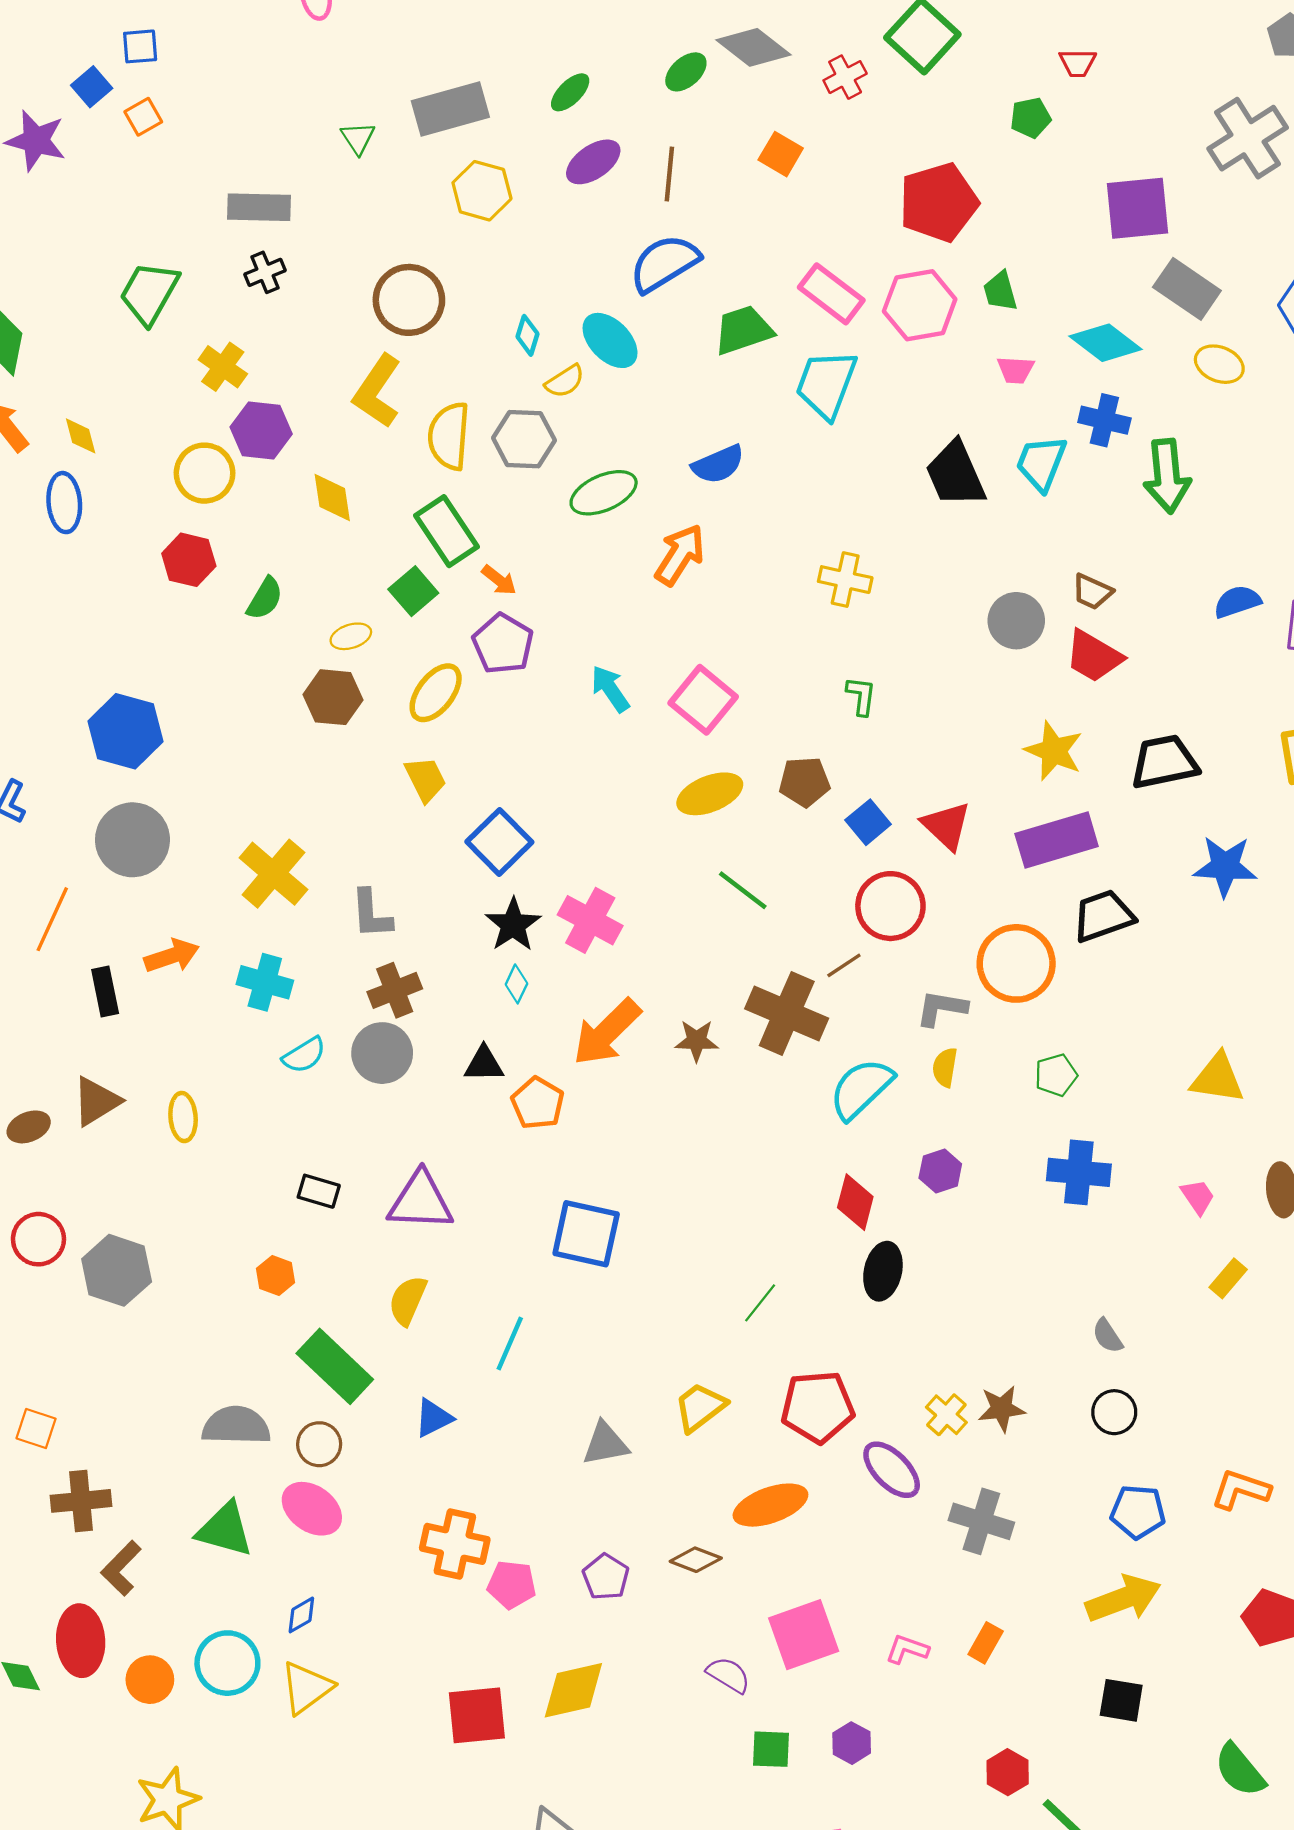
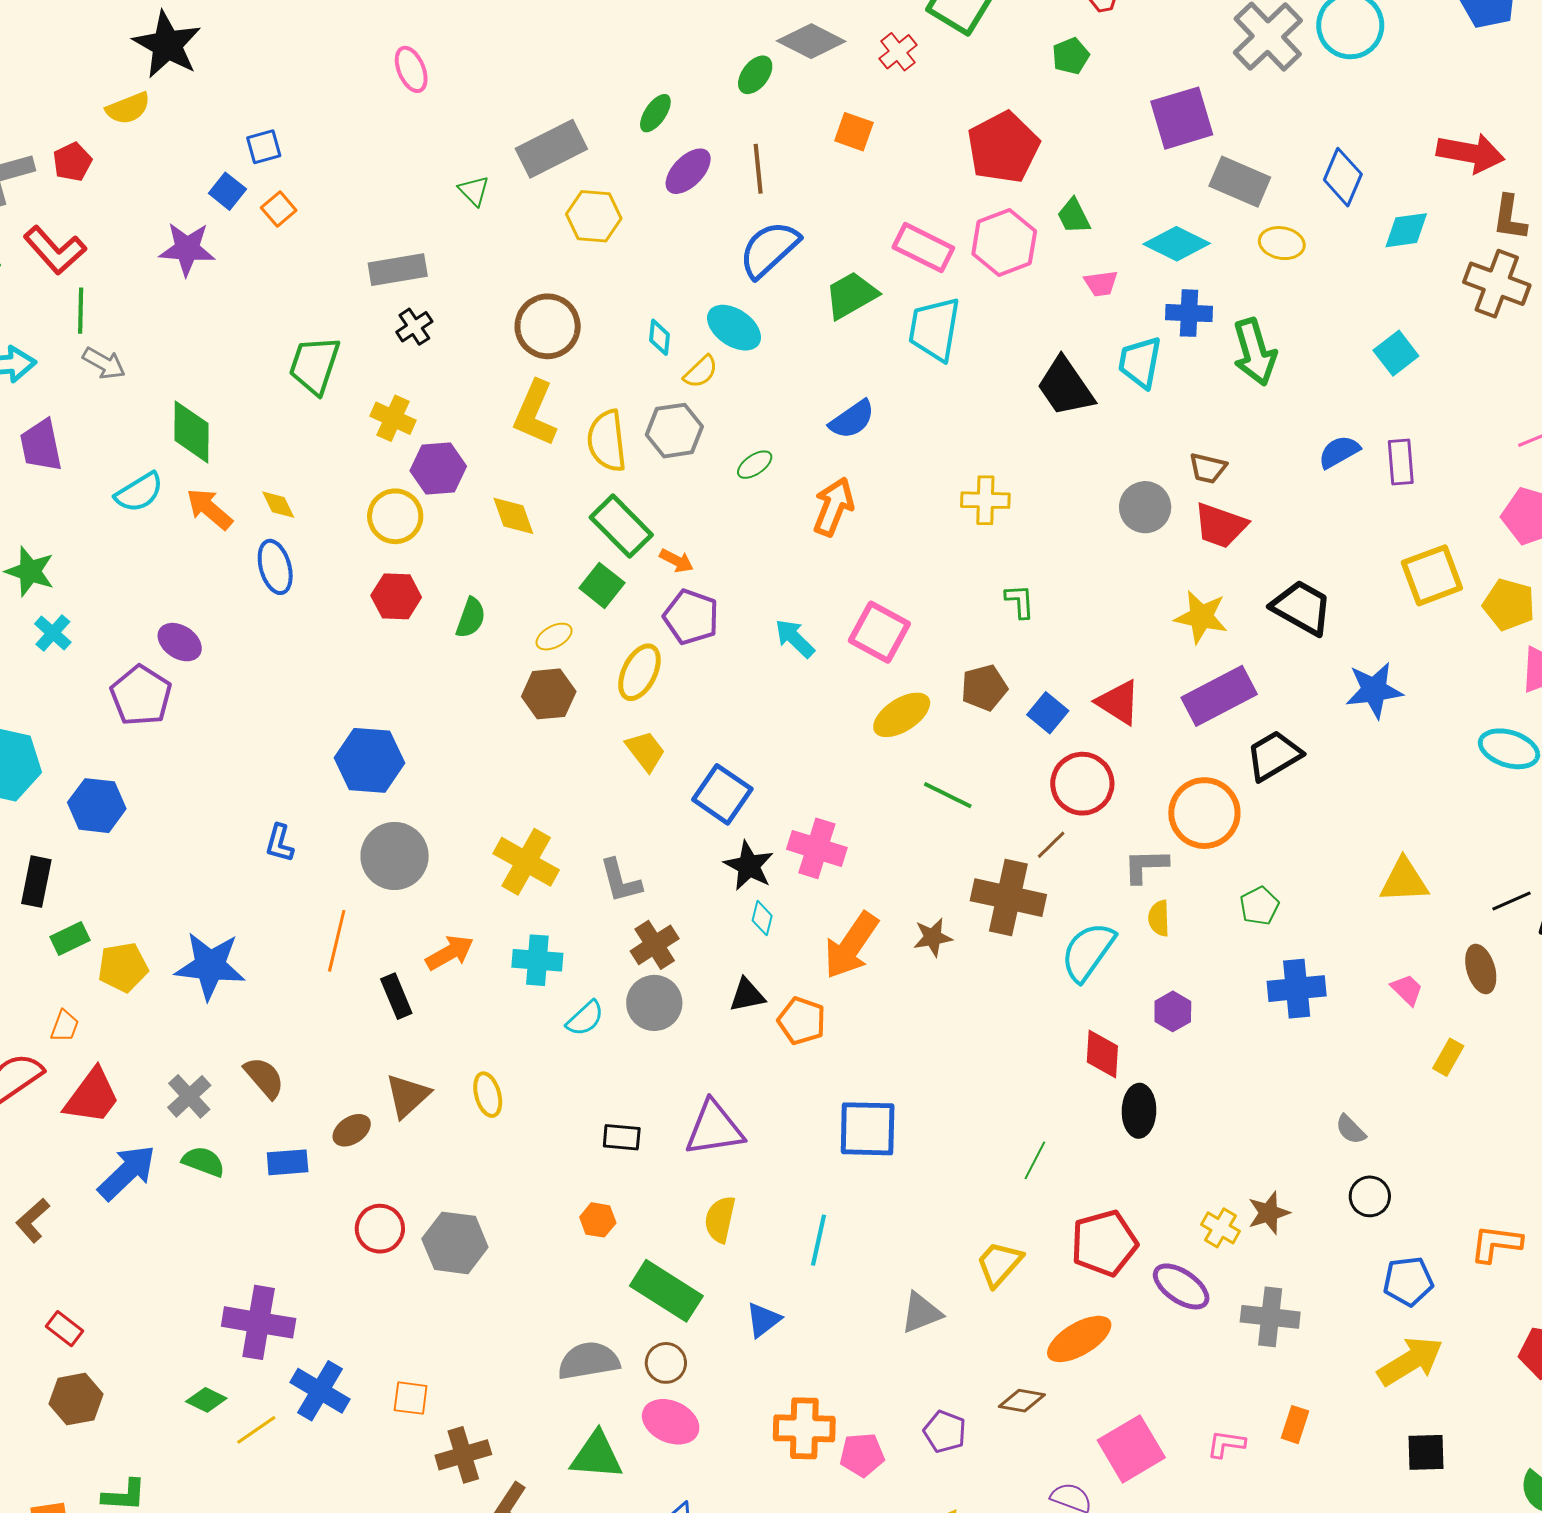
green ellipse: (604, 493) -> (755, 465), size x0.6
black trapezoid: (1164, 762) -> (1302, 608), turned 52

